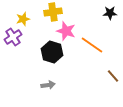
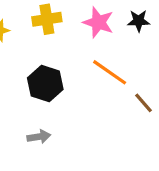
pink star: (66, 31) -> (98, 22), moved
brown line: (113, 76) -> (143, 103), moved

